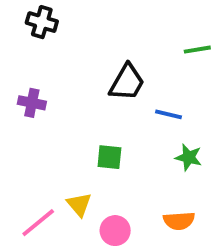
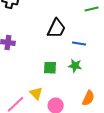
green star: (189, 157) -> (75, 66), moved
orange semicircle: (179, 221) -> (88, 98), turned -56

